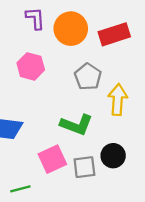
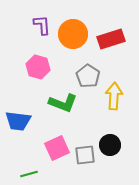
green L-shape: (76, 125) -> (63, 103), moved

